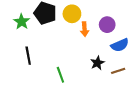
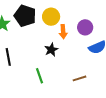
black star: (97, 63) -> (51, 50), moved
brown line: (118, 71) -> (79, 78), moved

